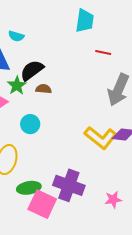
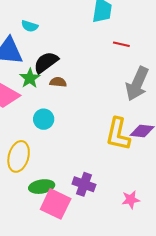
yellow L-shape: (101, 138) -> (118, 134), turned 64
purple cross: (69, 185) -> (84, 184), size x0.7

